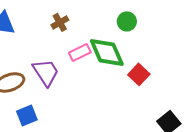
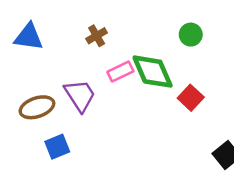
green circle: (127, 21) -> (191, 35), moved

